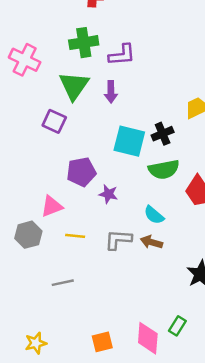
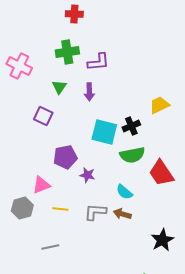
green triangle: (74, 86) -> (59, 87), size x0.6

